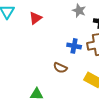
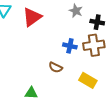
red triangle: (35, 18) -> (32, 17), size x1.5

